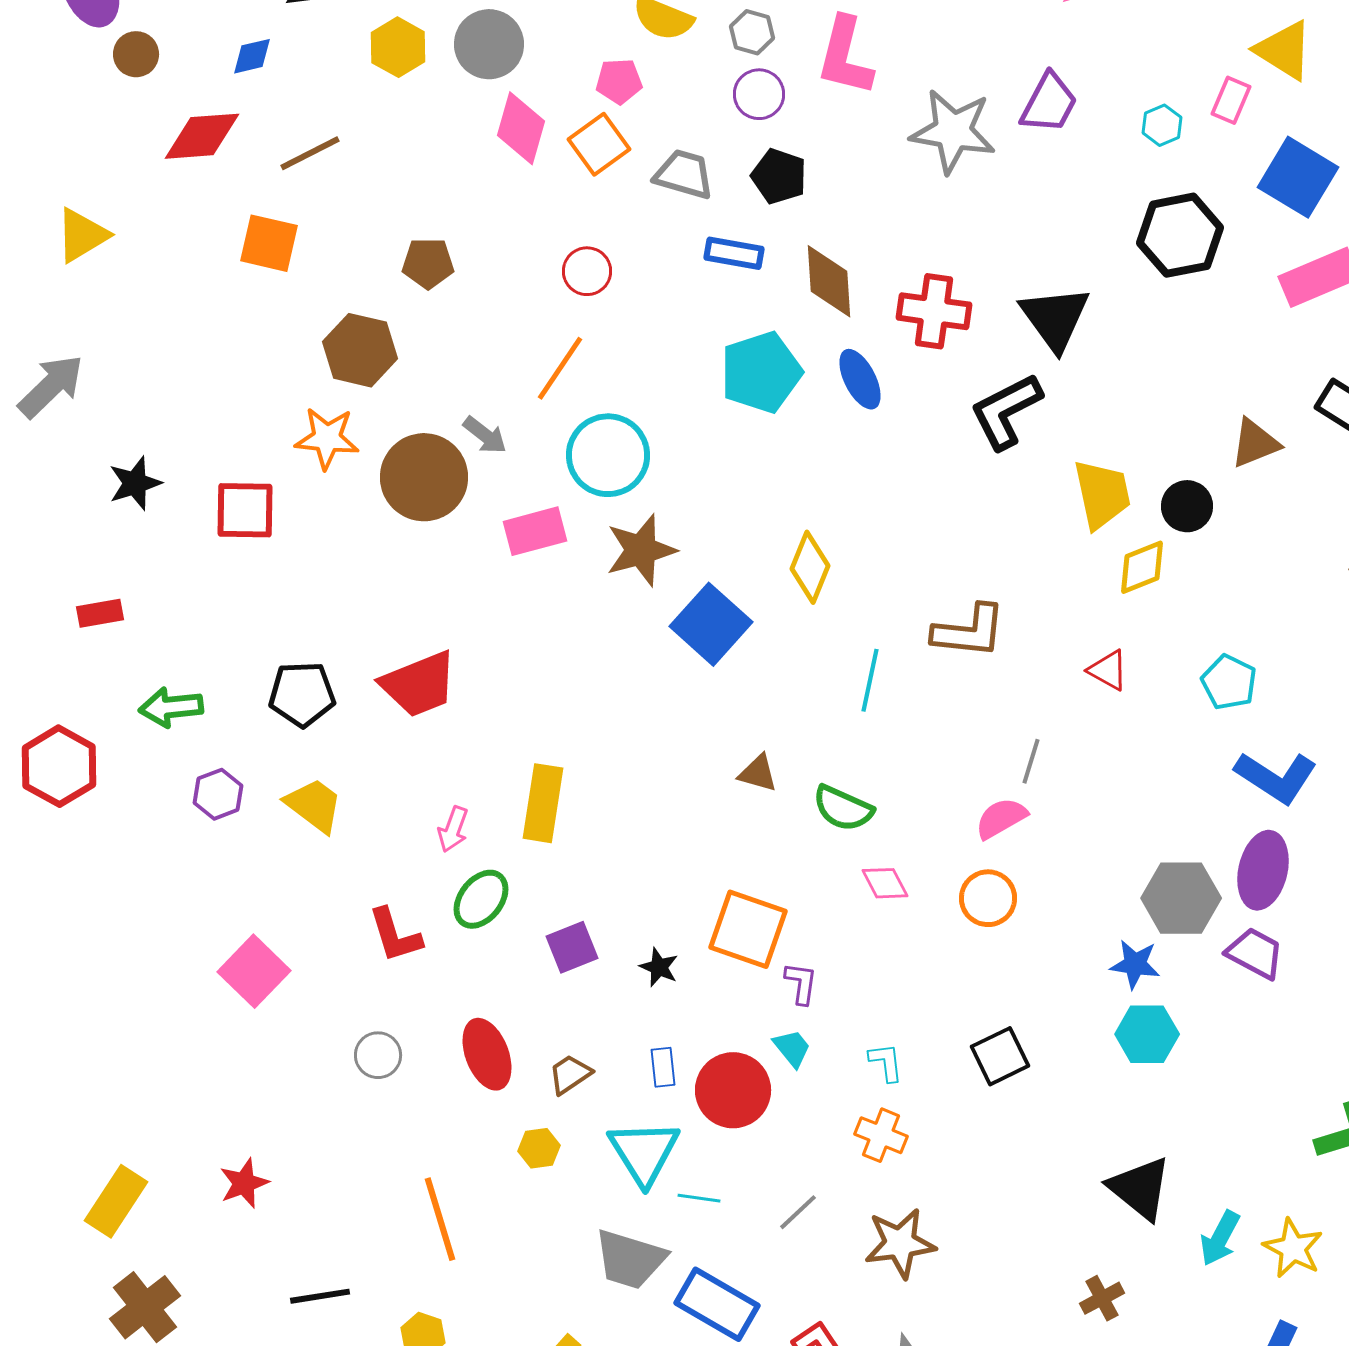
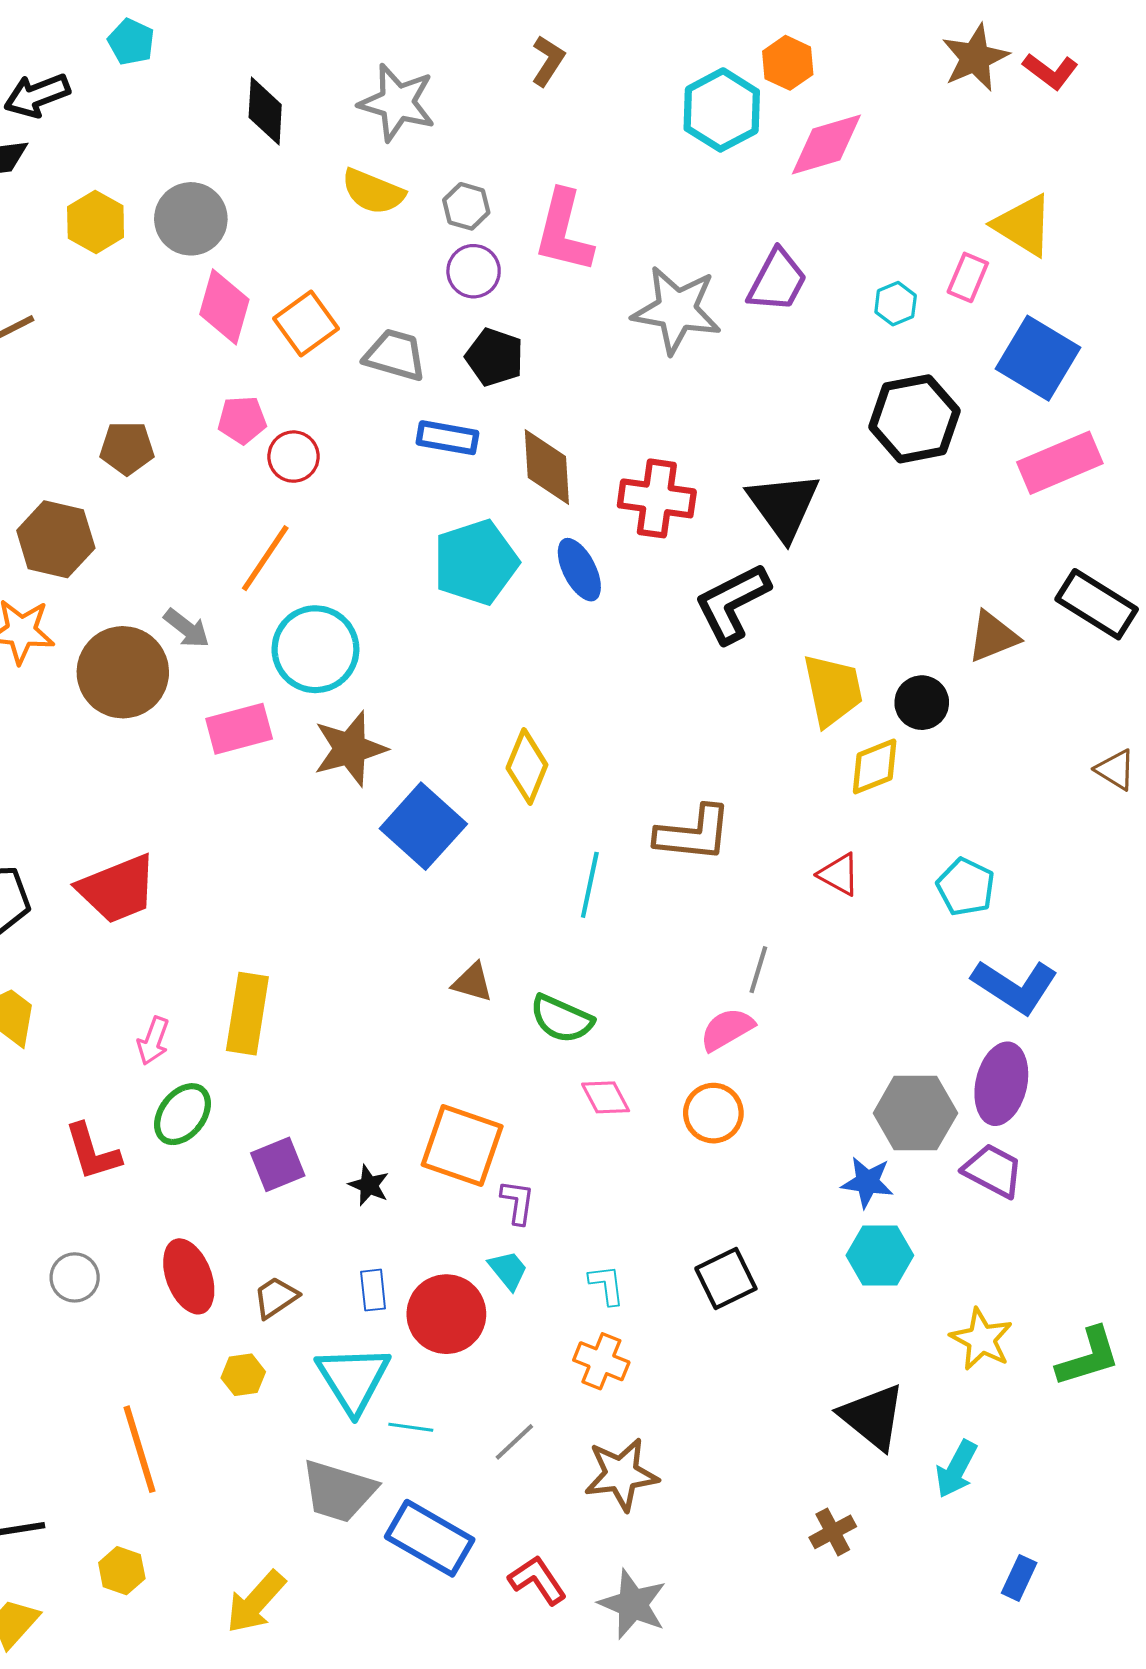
pink pentagon: (619, 81) -> (242, 420), moved
yellow star: (1293, 1248) -> (981, 1339), moved

